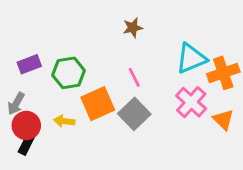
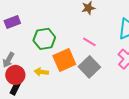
purple rectangle: (29, 64) -> (12, 22), moved
pink line: (134, 77) -> (89, 42), turned -32

